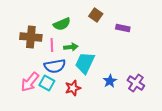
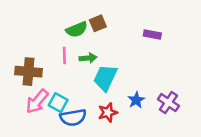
brown square: (96, 15) -> (98, 23), moved, turned 32
brown cross: (31, 37) -> (28, 72), moved
blue semicircle: (55, 66) -> (73, 117), moved
red star: (73, 88) -> (108, 112), moved

